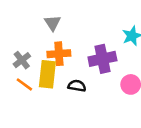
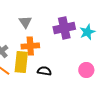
purple cross: (102, 59) -> (64, 28), moved

